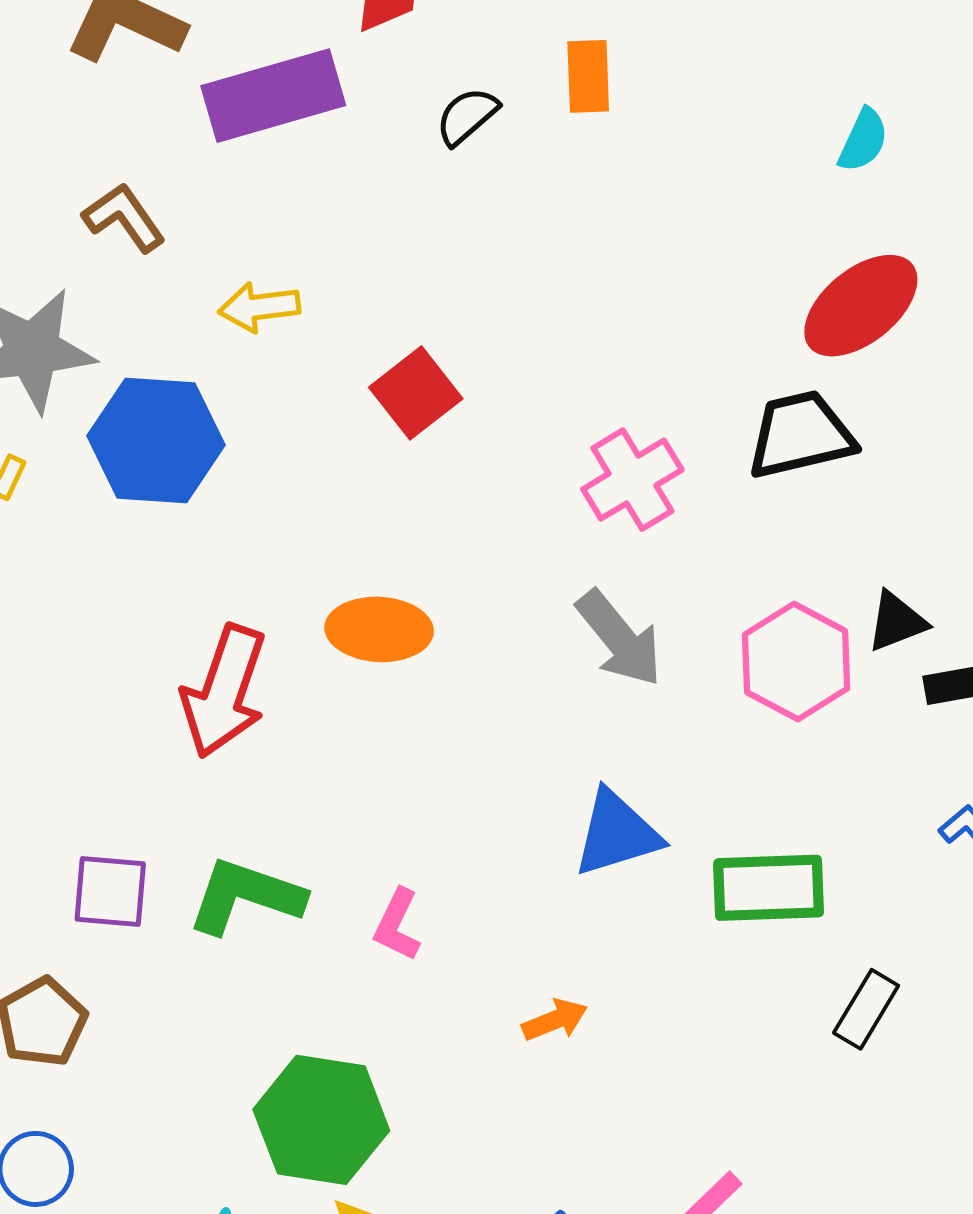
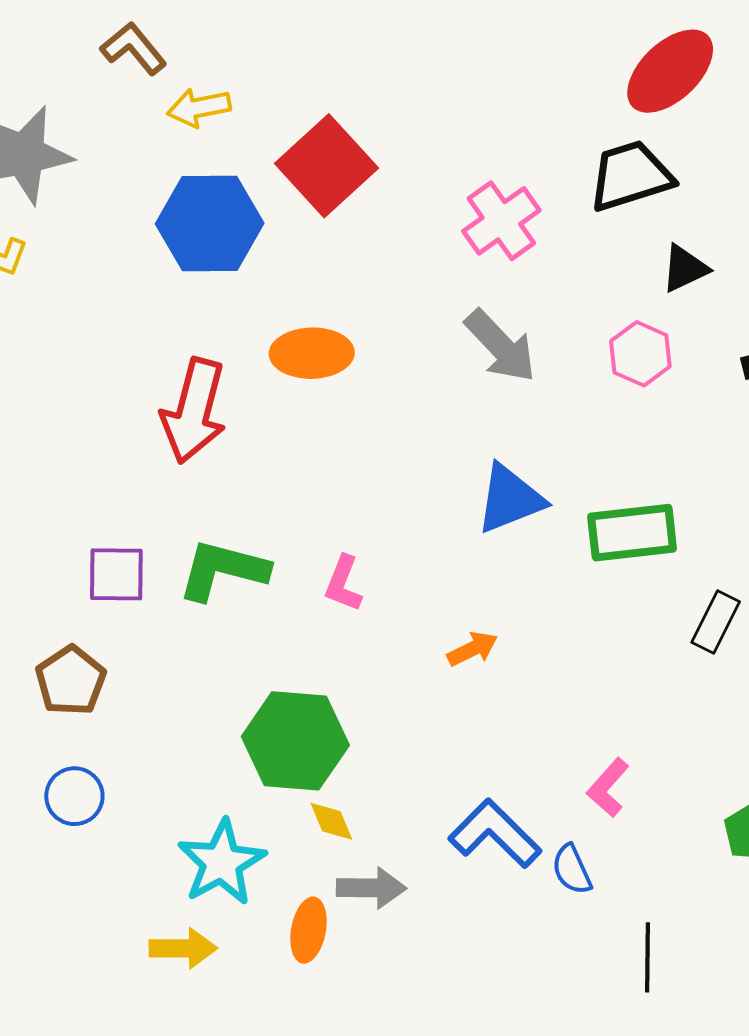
brown L-shape: (124, 218) -> (134, 48), moved
red square: (416, 393) -> (327, 166), size x1.4
blue hexagon: (156, 440) -> (210, 223), moved
black triangle: (897, 622) -> (685, 268), moved
pink hexagon: (796, 662) -> (640, 354), size x0.7

